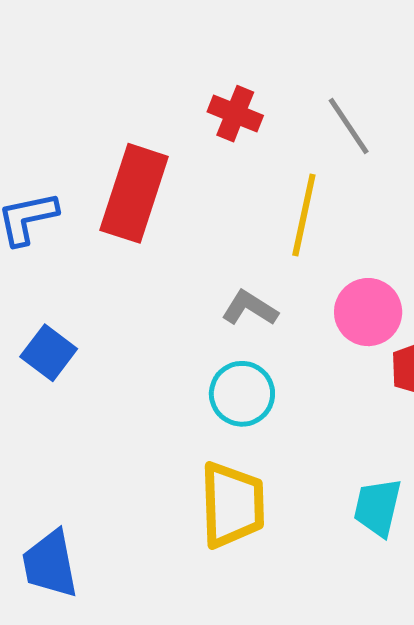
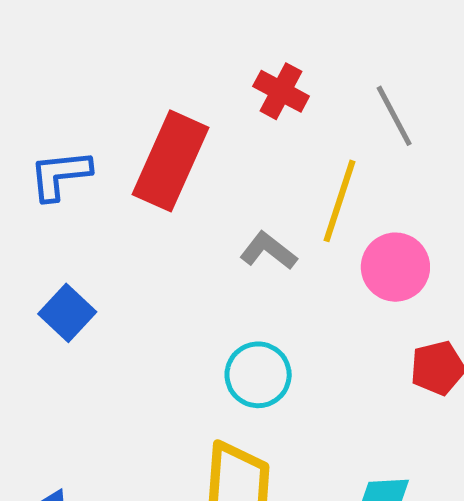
gray L-shape: (250, 308) -> (268, 251), moved
pink circle: (368, 312) -> (395, 267), moved

